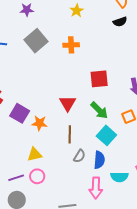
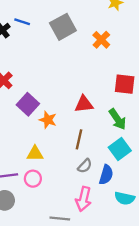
orange cross: (71, 45) -> (101, 40), turned 35
red triangle: (68, 103) -> (84, 104), turned 42
pink arrow: (96, 188) -> (83, 199), moved

